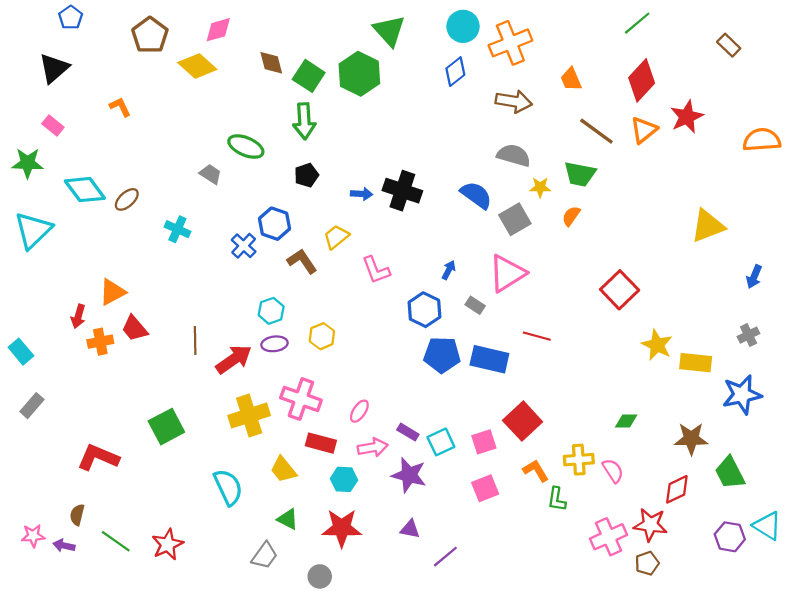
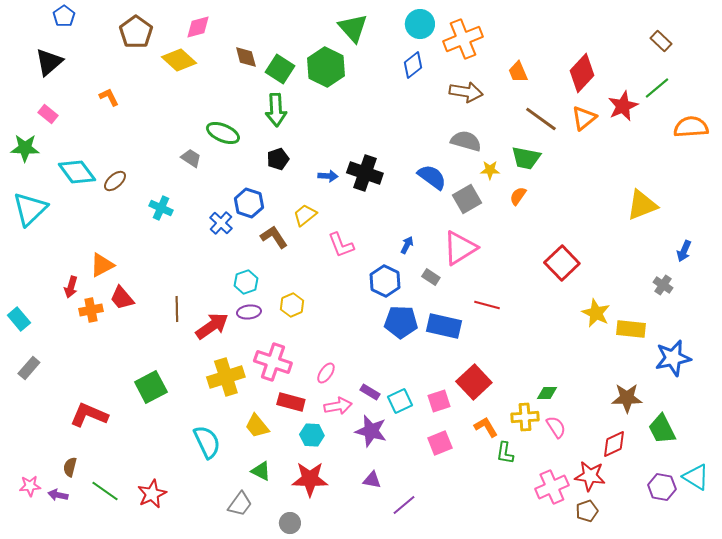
green line: (637, 23) -> (657, 88), moved
gray cross: (749, 335) -> (663, 285), moved, turned -30
green diamond: (626, 421) -> (547, 393), moved

